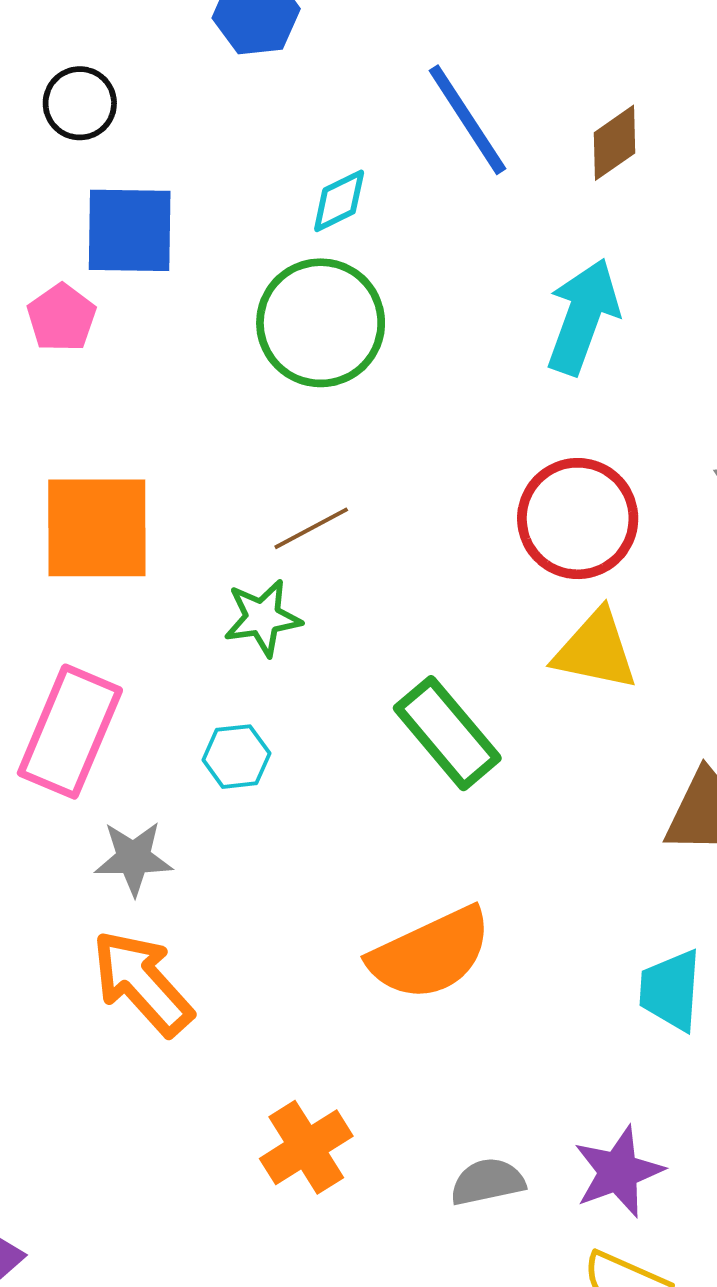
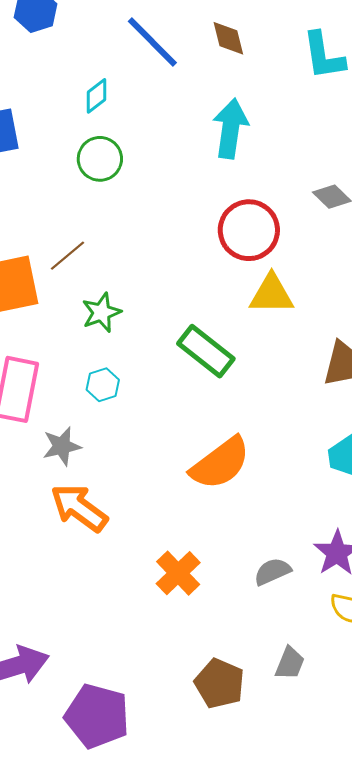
brown diamond: (615, 143) -> (228, 38), turned -57
green circle: (321, 323) -> (100, 159), size x0.7
brown line: (311, 528) -> (67, 256), moved

